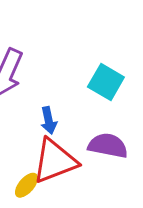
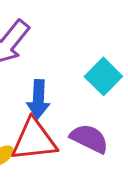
blue arrow: (49, 120) -> (38, 99), size x1.4

